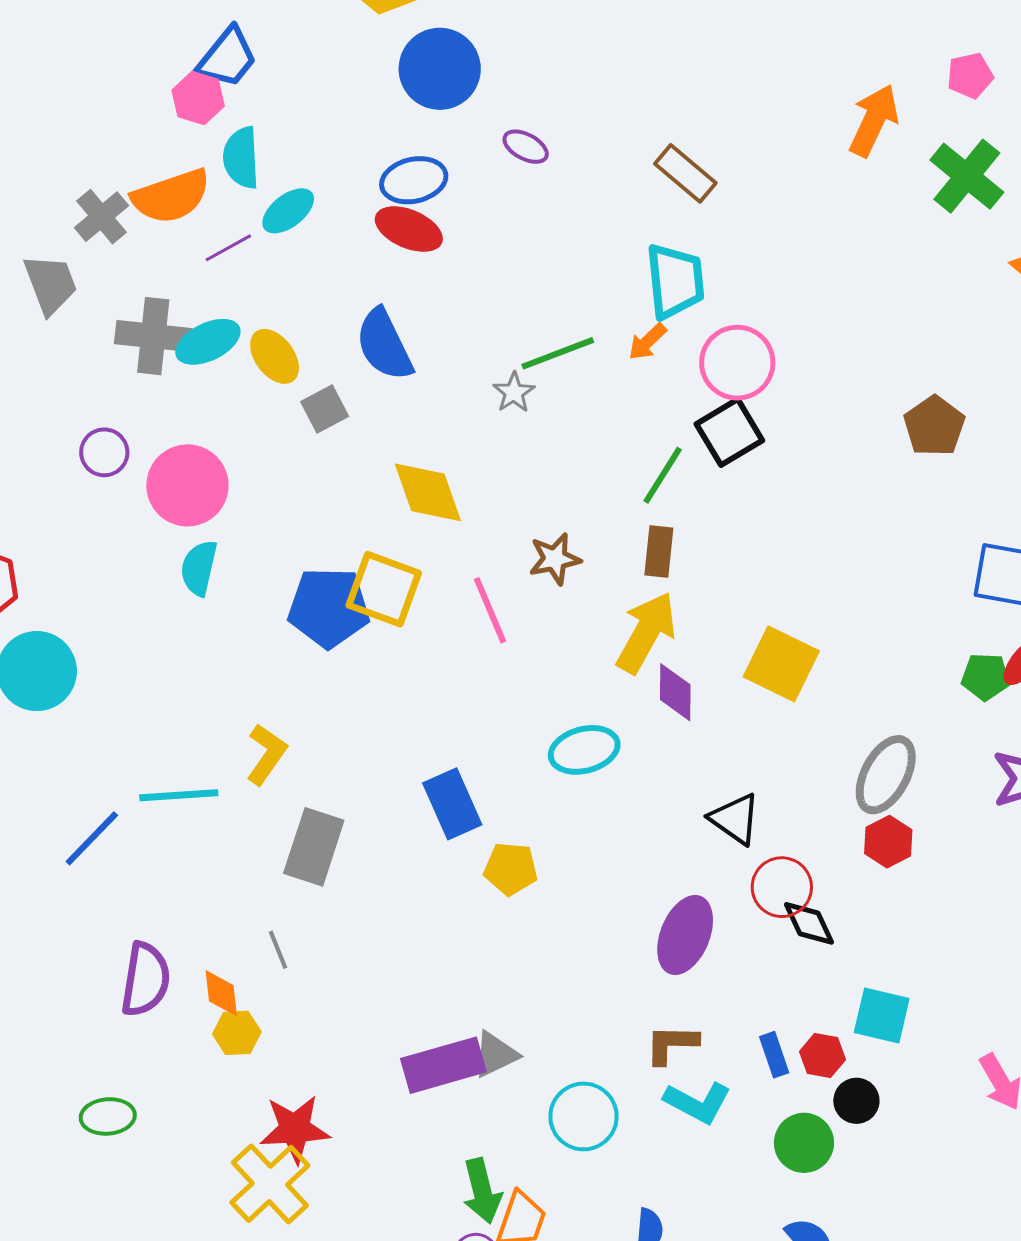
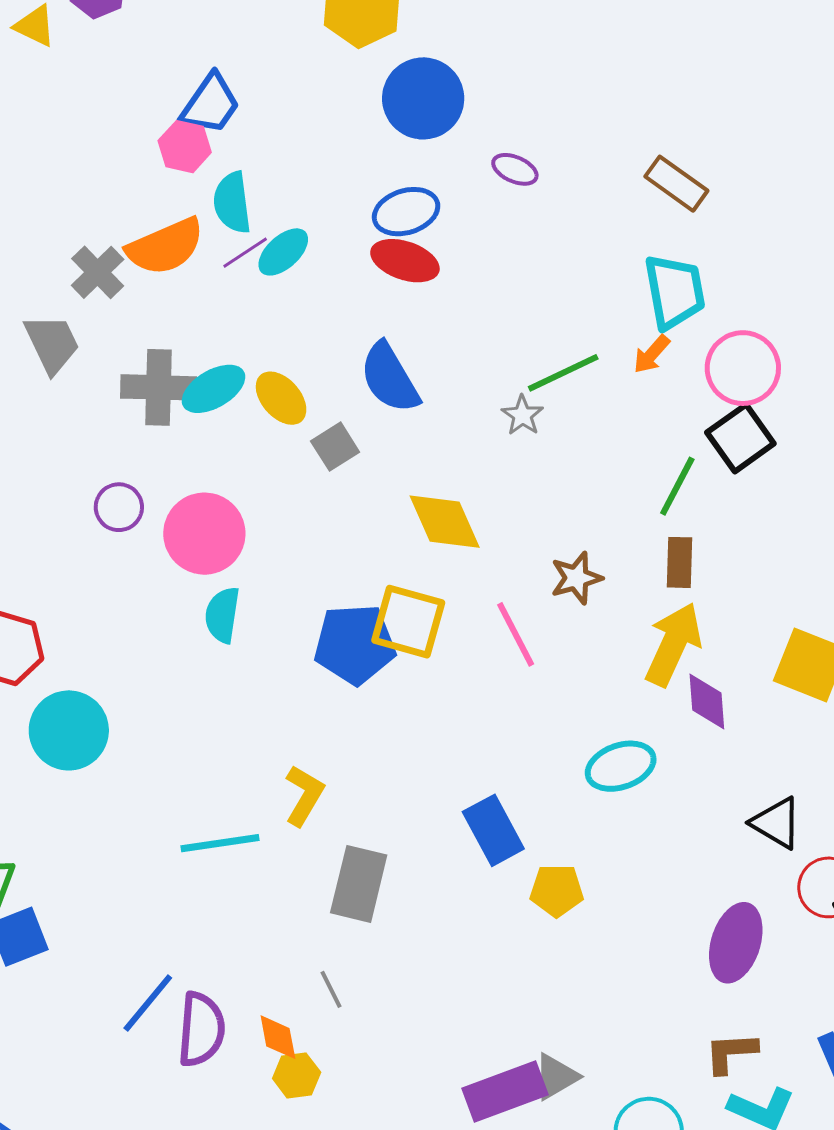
purple line: (228, 248) -> (245, 253), moved
blue line: (92, 838) -> (148, 1003), moved

